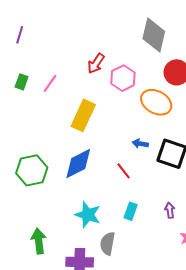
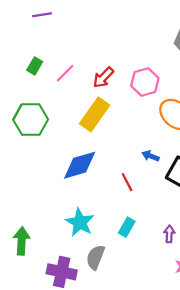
purple line: (20, 35) -> (42, 15), turned 54
red arrow: (96, 63) -> (103, 77), moved
green hexagon: (32, 170) -> (31, 120), moved

